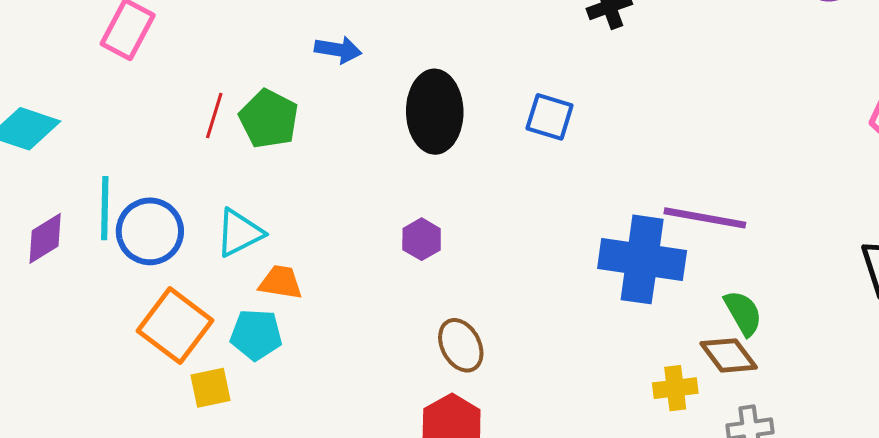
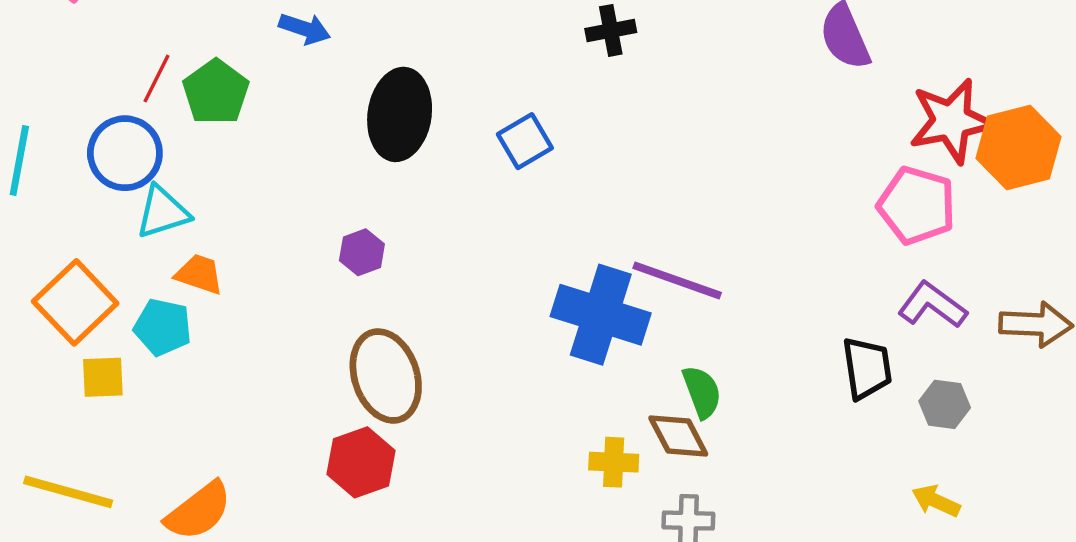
blue square: (550, 117) -> (525, 141), turned 33
blue circle: (150, 231) -> (125, 153), moved
brown ellipse: (461, 345) -> (386, 376), size x1.5

